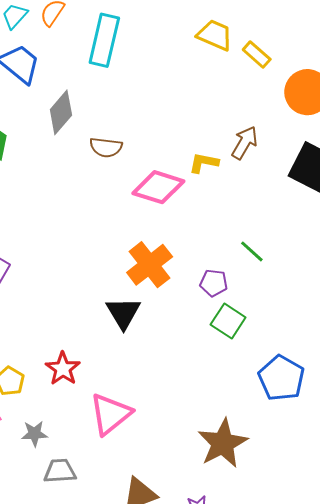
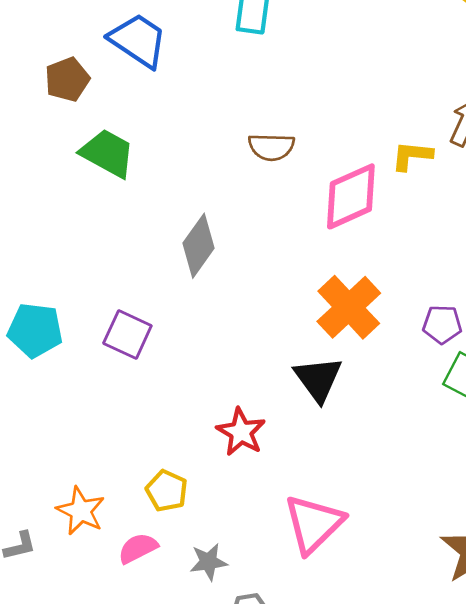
gray diamond: (61, 112) -> (199, 246), moved
pink diamond: (158, 187) -> (351, 196), turned -36
red star: (63, 369) -> (241, 432), moved

